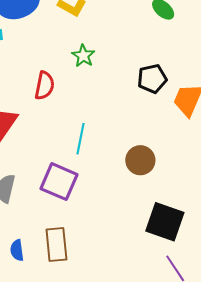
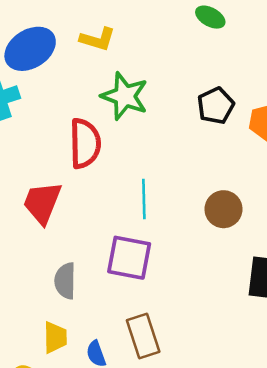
green star: (83, 56) -> (125, 96), size x1.6
red semicircle: (45, 86) -> (85, 143), size x1.4

